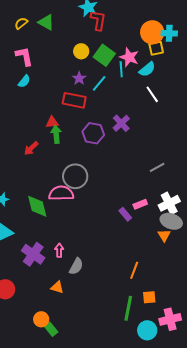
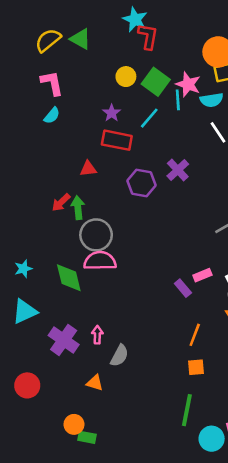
yellow semicircle: (21, 23) -> (48, 40), size x1.5
cyan semicircle: (147, 69) -> (212, 100), turned 30
purple star: (79, 78) -> (112, 113), moved
green arrow: (56, 134) -> (78, 208), moved
gray circle: (75, 176) -> (96, 235), moved
orange line: (134, 270) -> (195, 335), moved
orange square: (149, 297) -> (196, 367), moved
green rectangle: (51, 329) -> (87, 437), turned -40

